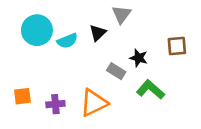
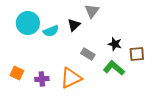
brown square: (177, 46) -> (137, 54), moved
black star: (139, 58) -> (115, 44), moved
orange square: (22, 96) -> (17, 73), turned 32

